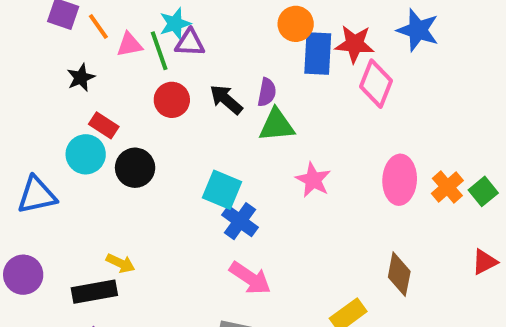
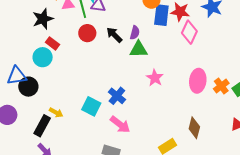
black star: (81, 78) -> (43, 19), size x1.5
black circle: (135, 168) -> (28, 87), moved
cyan square: (222, 190) -> (91, 106), moved
black rectangle: (94, 292) -> (42, 126), turned -55

